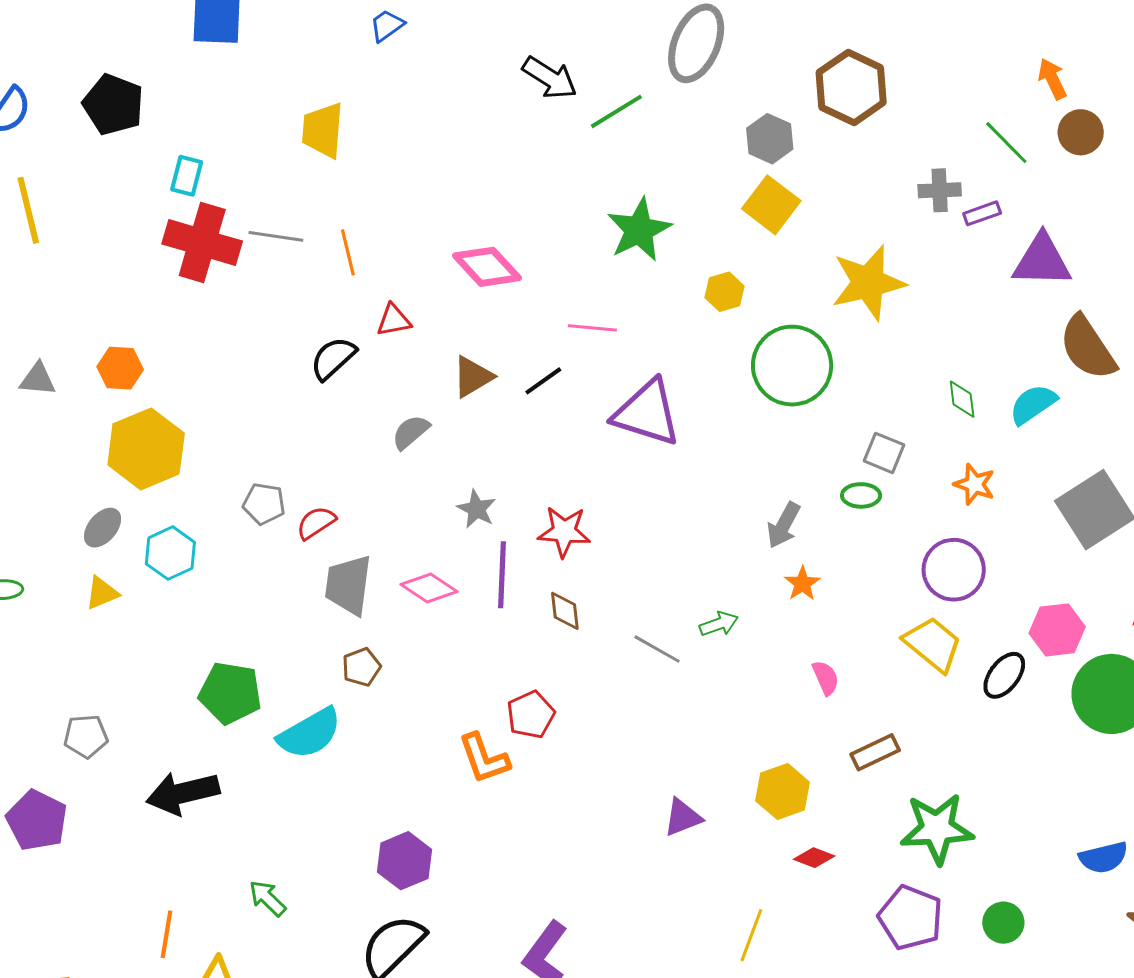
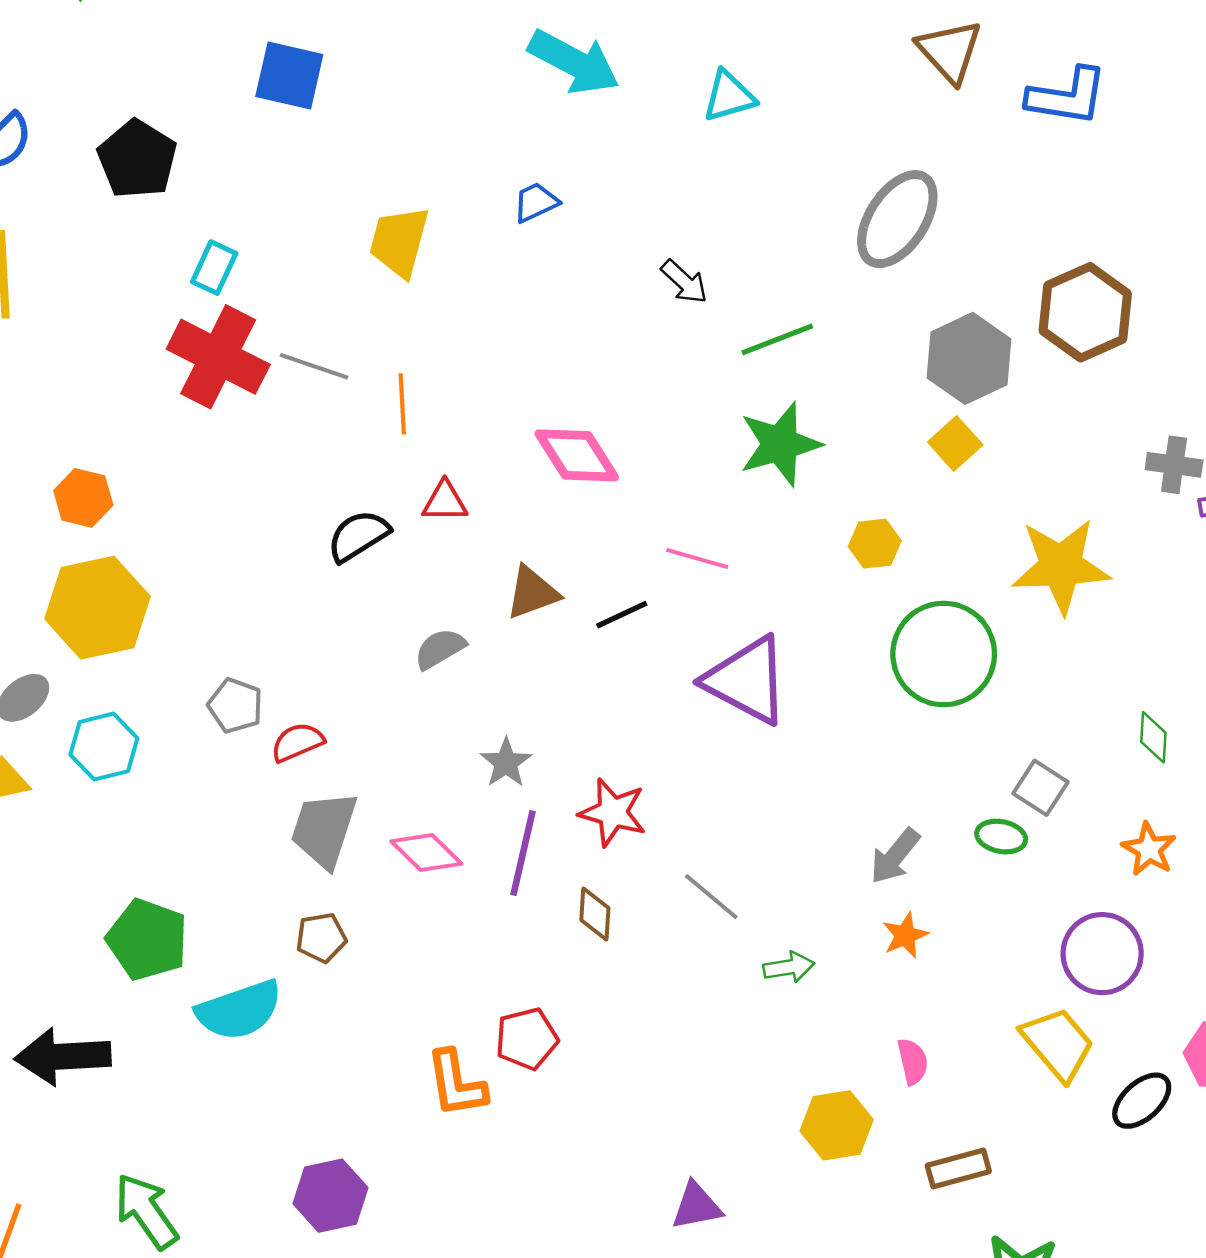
blue trapezoid: (387, 25) -> (536, 202), moved
black arrow: (550, 78) -> (684, 282), moved, size x0.7
green line: (616, 111) -> (777, 339), moved
gray hexagon: (770, 139) -> (969, 358), size x1.4
yellow square: (771, 205) -> (955, 443), size x0.7
gray line: (657, 649) -> (711, 897), moved
yellow hexagon: (783, 792) -> (837, 1125), moved
green arrow: (267, 898) -> (146, 1211), size x1.5

